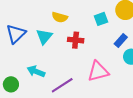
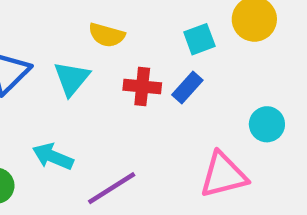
blue rectangle: (121, 40) -> (187, 88), moved
pink triangle: (98, 71) -> (223, 175), moved

